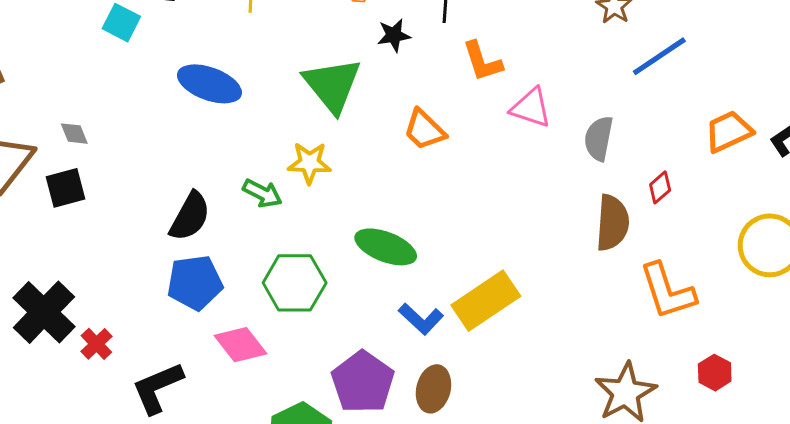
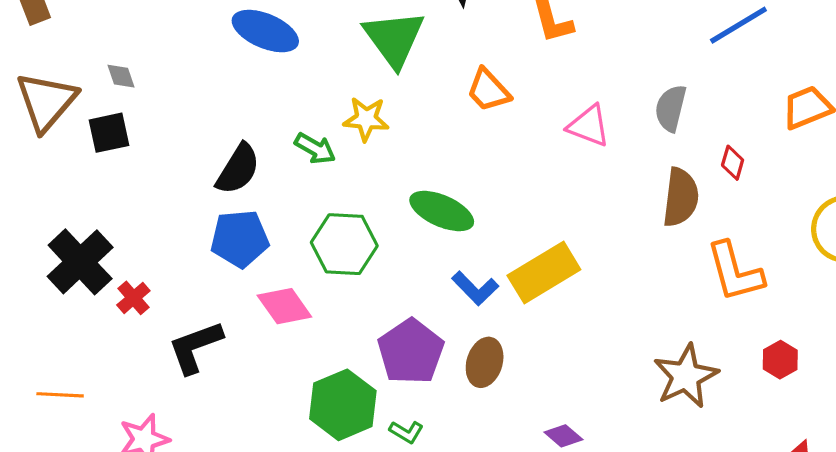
pink triangle: (531, 108) -> (589, 126), moved
red diamond: (660, 187) -> (733, 163), turned -36

